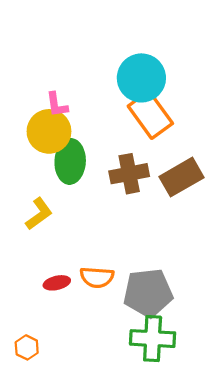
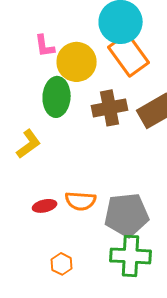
yellow circle: (49, 131) -> (77, 62), moved
orange hexagon: (27, 347) -> (62, 264), moved

